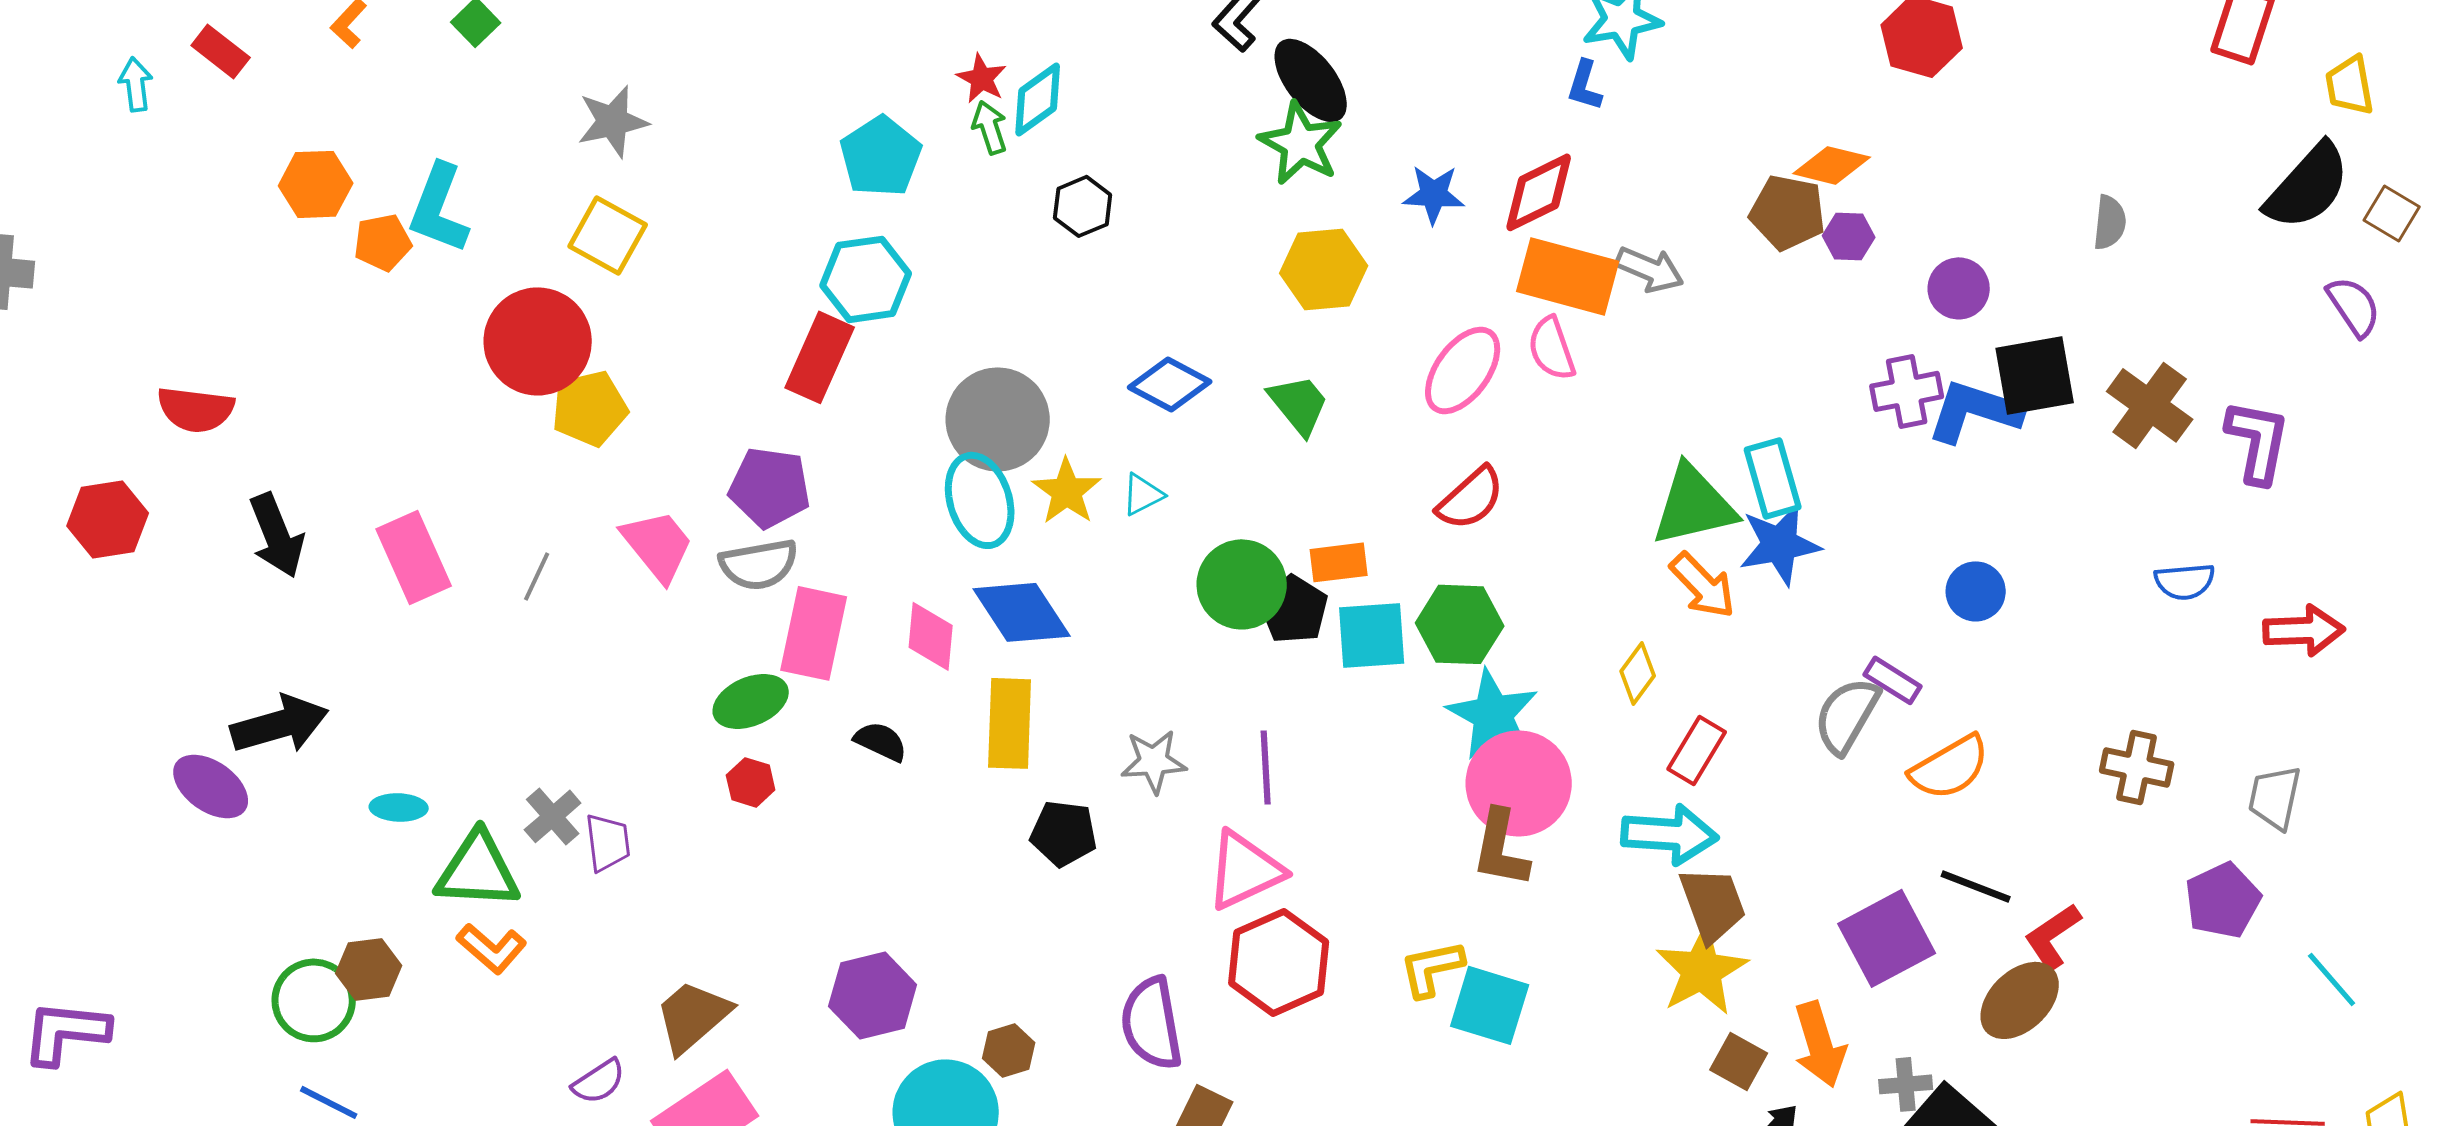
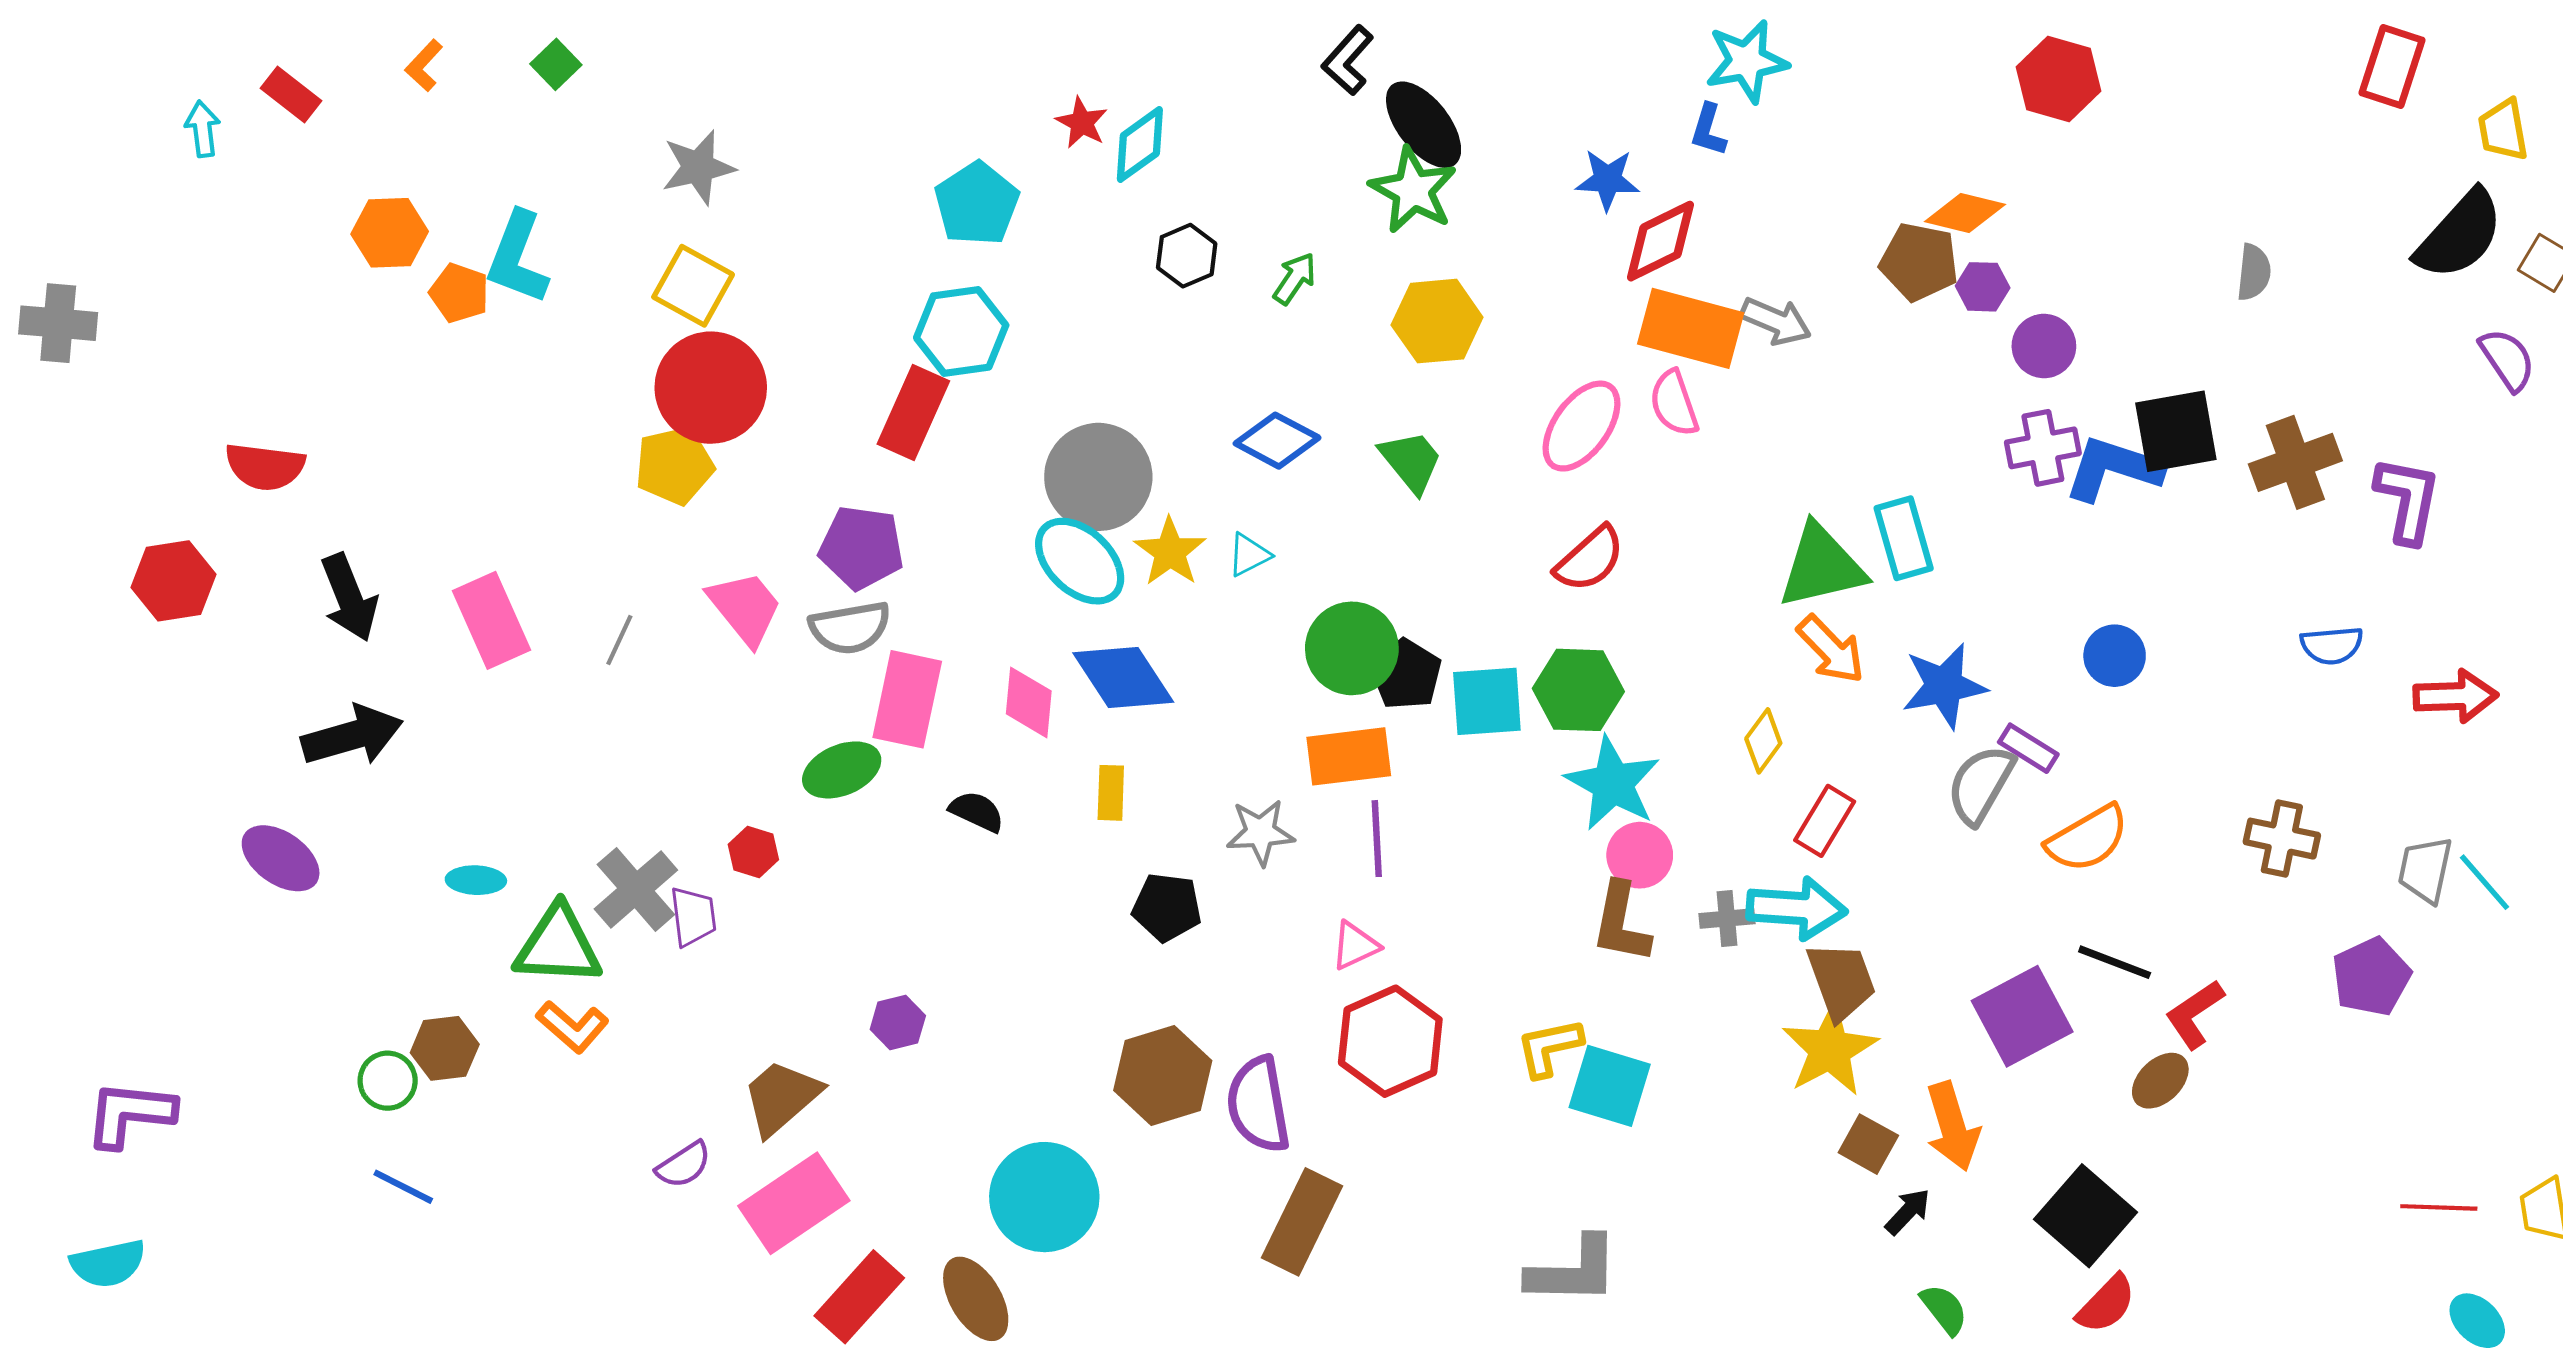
green arrow: (990, 127) -> (1295, 278), moved, turned 52
blue star: (1434, 194) -> (1607, 180), moved
orange pentagon: (383, 242) -> (459, 293), turned 30
purple circle: (1959, 288) -> (2044, 346), moved
red circle: (538, 341) -> (711, 388), moved
brown cross: (2150, 405) -> (2295, 462), turned 34
cyan ellipse: (980, 500) -> (1080, 561), turned -30
blue star: (1780, 544) -> (1944, 686), moved
orange rectangle: (1339, 562) -> (1349, 756), moved, size x1.4
yellow rectangle: (1010, 723) -> (1111, 793), size x0.6
black arrow: (280, 724) -> (352, 736), moved
red hexagon: (751, 782) -> (753, 852), moved
pink circle: (1519, 783) -> (1640, 855), size x0.6
gray cross: (553, 816) -> (636, 889), size x1.4
pink triangle: (1245, 870) -> (1355, 946), size x0.6
cyan line: (2332, 979) -> (2484, 882), moved
purple hexagon: (873, 995) -> (898, 1022), moved, size x0.6
green circle: (314, 1000) -> (388, 1081), size x0.7
brown ellipse: (2020, 1000) -> (2160, 1081), size x0.7
brown hexagon: (1009, 1050) -> (1163, 1075), moved, size x1.8
gray cross: (1906, 1084) -> (1727, 919), moved

